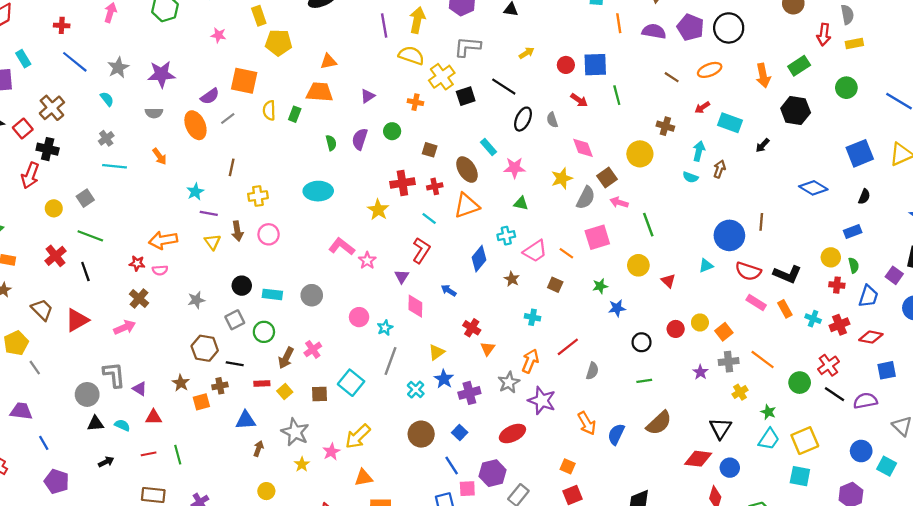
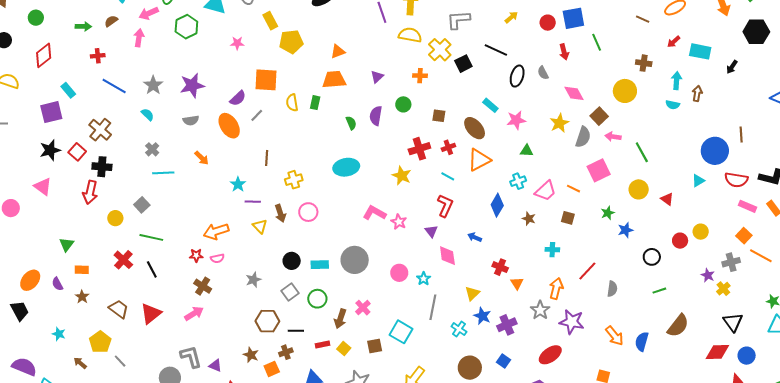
red arrow: (579, 100) -> (564, 52), turned 49
gray circle: (312, 295) -> (355, 260), size x1.4
orange square: (724, 332) -> (744, 236), moved
yellow cross: (740, 392) -> (723, 289), moved

